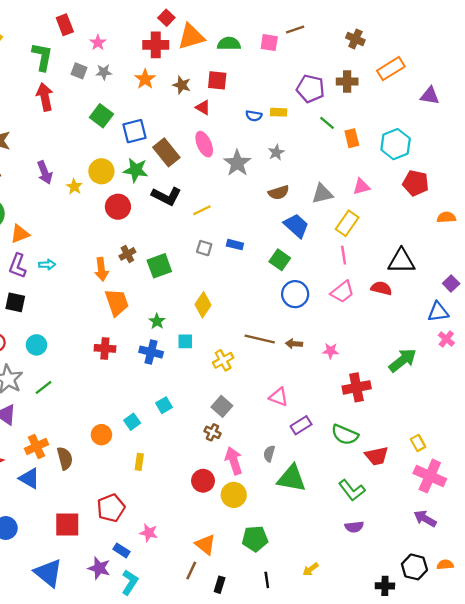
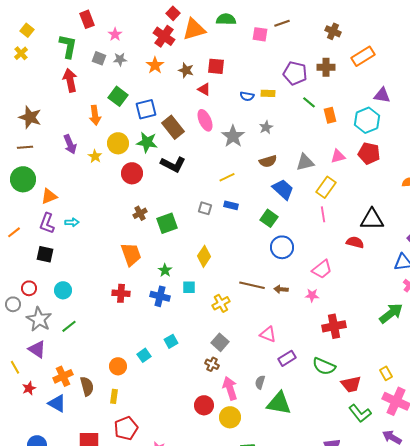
green semicircle: (229, 44) -> (226, 19), moved
red cross: (156, 45) -> (164, 36), turned 35
purple triangle: (430, 96) -> (382, 95), moved
red pentagon: (416, 183) -> (369, 153), moved
yellow line: (202, 210) -> (227, 177), moved
orange arrow: (101, 269) -> (95, 115), moved
pink trapezoid: (342, 292) -> (322, 269), moved
green arrow: (403, 360) -> (391, 313), moved
yellow rectangle: (139, 462) -> (114, 396), moved
green L-shape: (352, 490) -> (360, 413), moved

